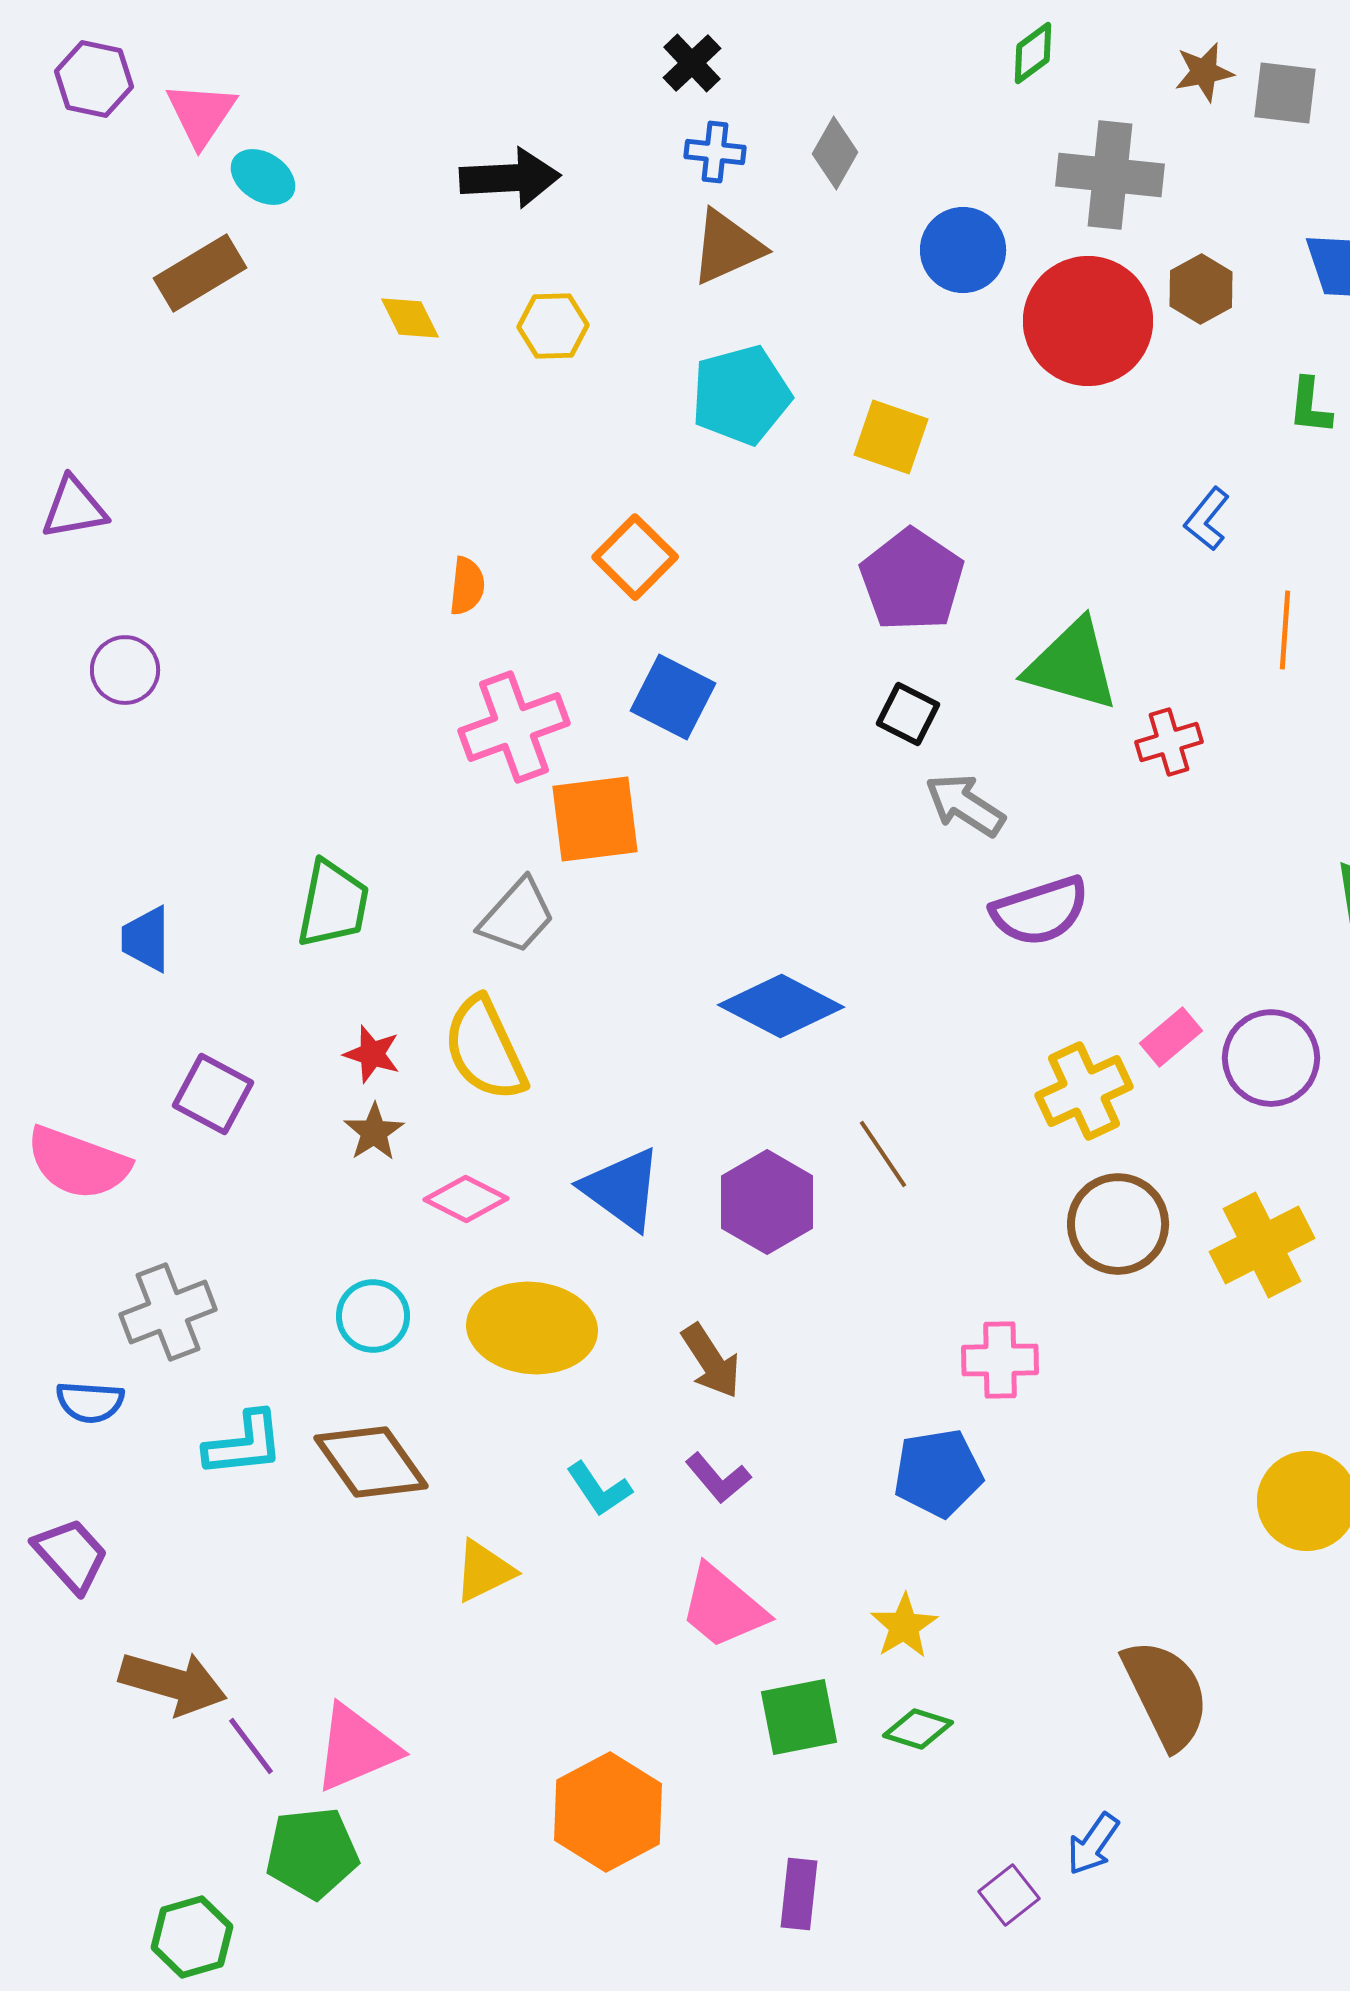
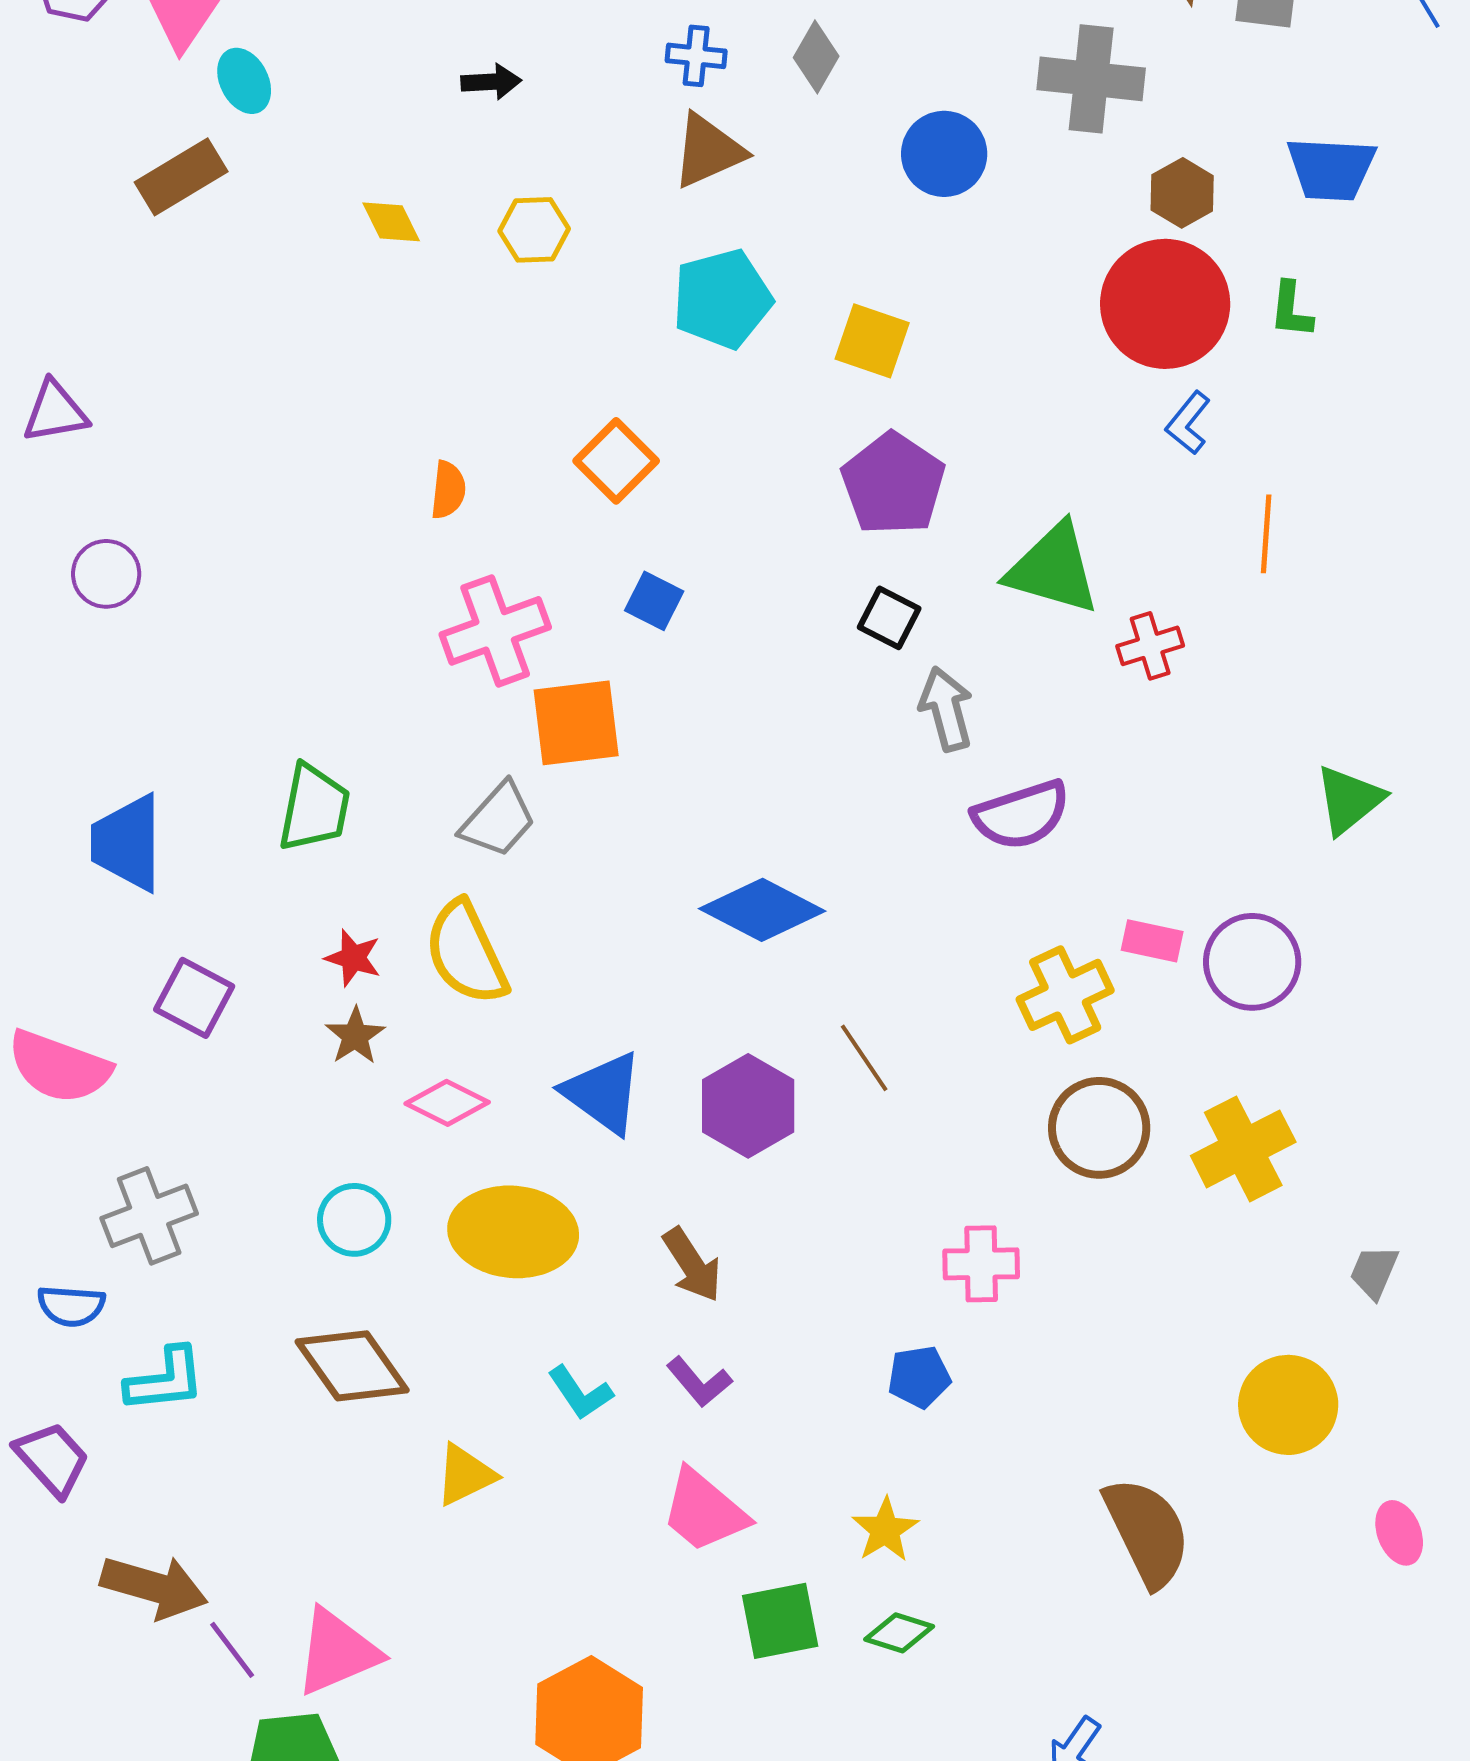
cyan ellipse: (263, 177) -> (244, 81), turned 30
black arrow: (510, 178) -> (491, 82), size x0.6
red circle: (1088, 321) -> (1165, 304), moved
blue square: (673, 697) -> (654, 601), size x0.7
gray arrow: (965, 805) -> (946, 709), turned 42
blue trapezoid: (146, 939) -> (127, 843), size x1.5
pink rectangle: (1171, 1037) -> (1152, 941), turned 52
cyan L-shape: (244, 1444) -> (165, 1380), moved
blue pentagon: (938, 1473) -> (919, 1377), size x0.7
brown semicircle: (1166, 1694) -> (1147, 1532), moved

